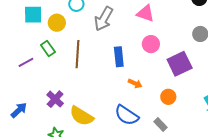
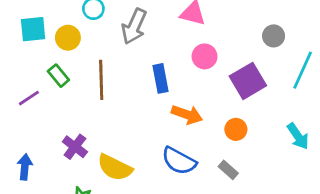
orange arrow: (135, 83) -> (187, 115), size x1.5
blue arrow: (19, 110) -> (25, 167), turned -36

